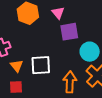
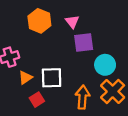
orange triangle: (17, 66) -> (25, 78), turned 32
red square: (16, 87) -> (37, 100), moved, turned -32

